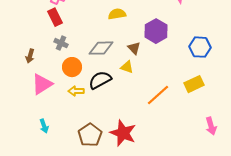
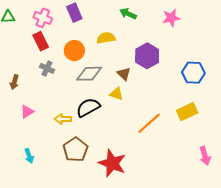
orange circle: (72, 67) -> (74, 51), moved
pink triangle: (42, 84) -> (27, 112), size x0.6
brown pentagon: (90, 135) -> (75, 150), moved

